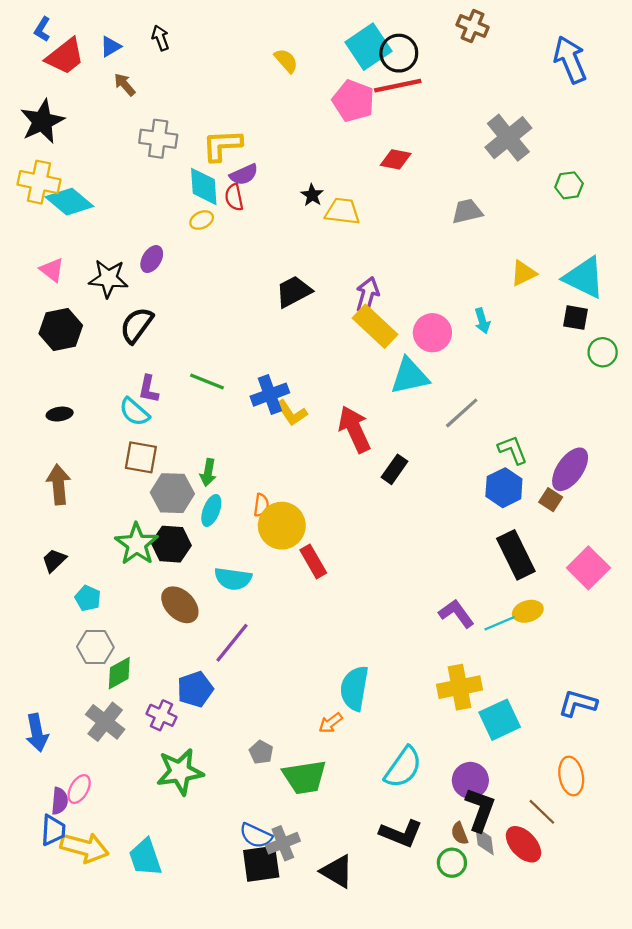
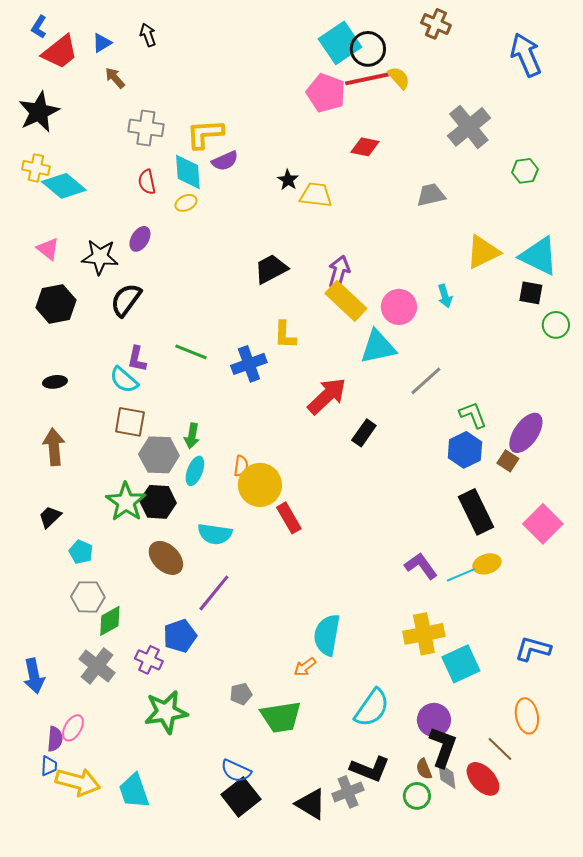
yellow semicircle: (286, 61) -> (399, 78), moved
yellow cross: (39, 182) -> (36, 168), size x0.7
red semicircle: (234, 197) -> (147, 182), moved
yellow triangle: (523, 273) -> (483, 252), size x1.4
yellow L-shape: (292, 413) -> (285, 335), moved, turned 36
red arrow: (354, 429) -> (327, 396), turned 72
gray pentagon: (261, 752) -> (241, 694), turned 30
blue trapezoid: (53, 830) -> (49, 766), size x0.7
gray cross: (283, 843) -> (348, 792), moved
black square: (261, 864) -> (241, 797), turned -30

